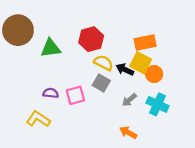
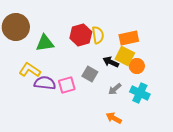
yellow semicircle: (103, 63) -> (98, 35), moved, turned 54
purple semicircle: (51, 93) -> (45, 83), size x1.5
yellow L-shape: (38, 119) -> (30, 70), moved

